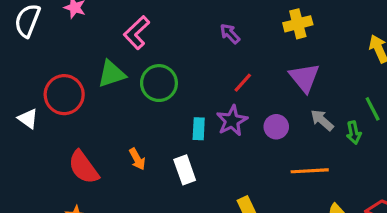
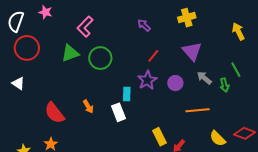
red circle: (64, 95) -> (27, 48), moved
cyan rectangle: (199, 129) -> (127, 94), moved

